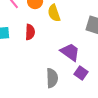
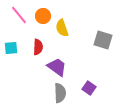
purple trapezoid: (70, 52) -> (57, 67), moved

